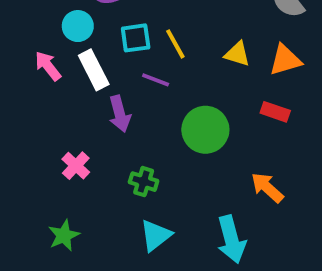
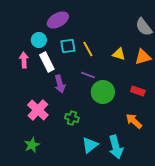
pink arrow: (48, 66) -> (24, 60), turned 35
purple line: (156, 80) -> (88, 75), moved
red rectangle: (275, 112) -> (138, 91), moved
pink cross: (76, 166) -> (38, 110), size x1.5
cyan triangle: (156, 235) -> (90, 145), moved

